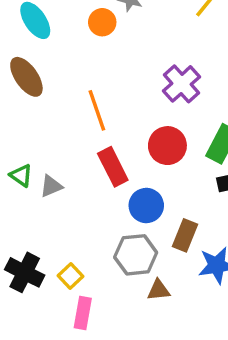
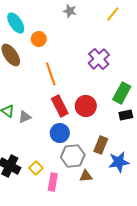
orange circle: (102, 22) -> (39, 39), moved
red circle: (167, 146) -> (86, 106), moved
blue circle: (146, 205) -> (60, 133), moved
pink rectangle: (83, 313) -> (53, 182), moved

